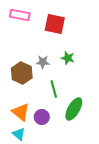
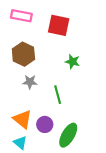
gray star: (43, 62) -> (30, 82), moved
brown hexagon: (22, 73) -> (23, 54), moved
green ellipse: (74, 109) -> (68, 135), moved

